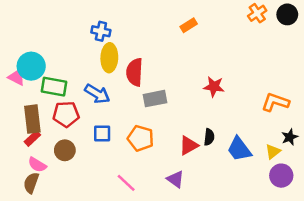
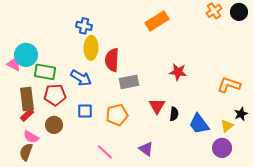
orange rectangle: (189, 25) -> (157, 21), size x1.6
orange pentagon: (141, 138) -> (117, 115), turned -30
red triangle: (189, 145) -> (157, 106), moved, turned -30
purple circle: (281, 176) -> (222, 148), moved

